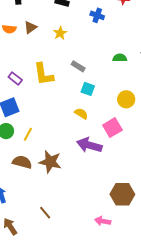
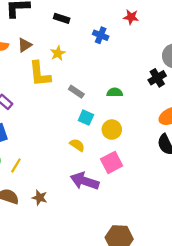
green semicircle: (120, 58) -> (115, 92), moved
yellow L-shape: (44, 74) -> (40, 74), moved
yellow circle: (126, 99) -> (112, 130), moved
brown star: (50, 162) -> (40, 198), size x0.6

